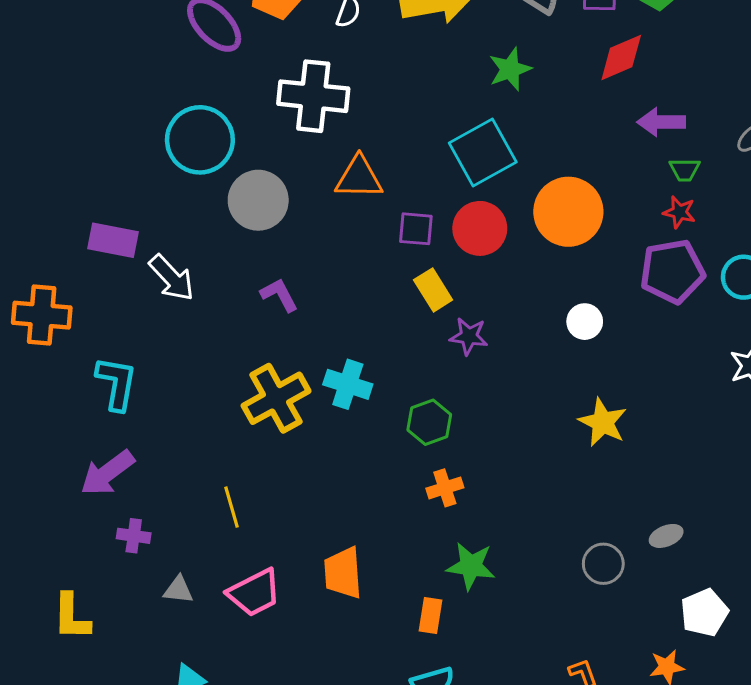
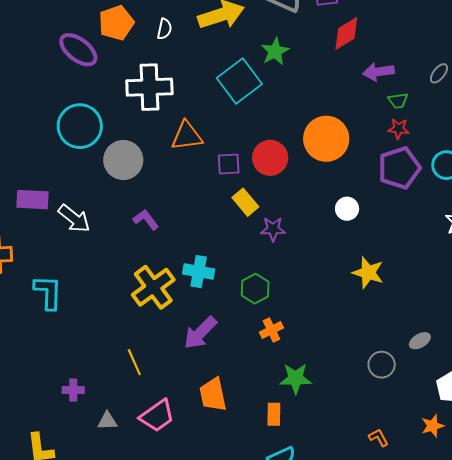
cyan square: (483, 152) -> (239, 81), moved
purple arrow: (107, 473) -> (200, 333), moved

